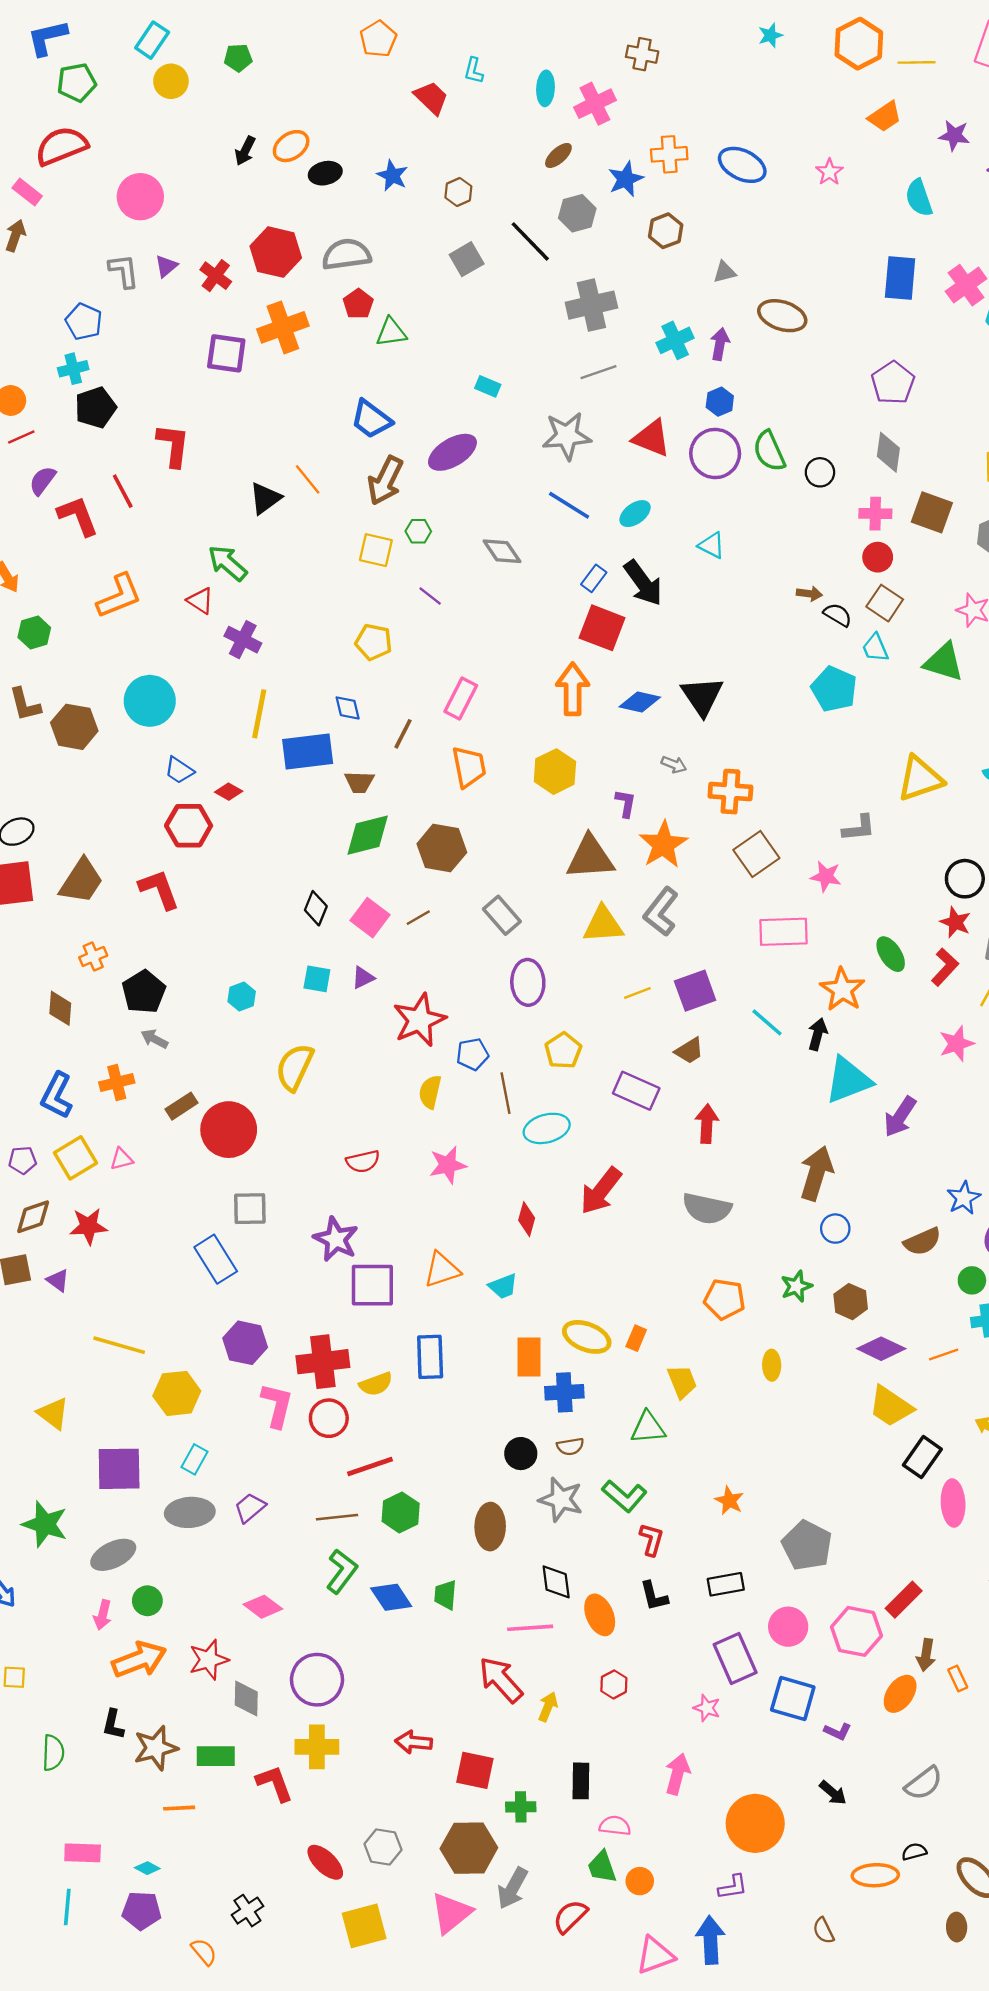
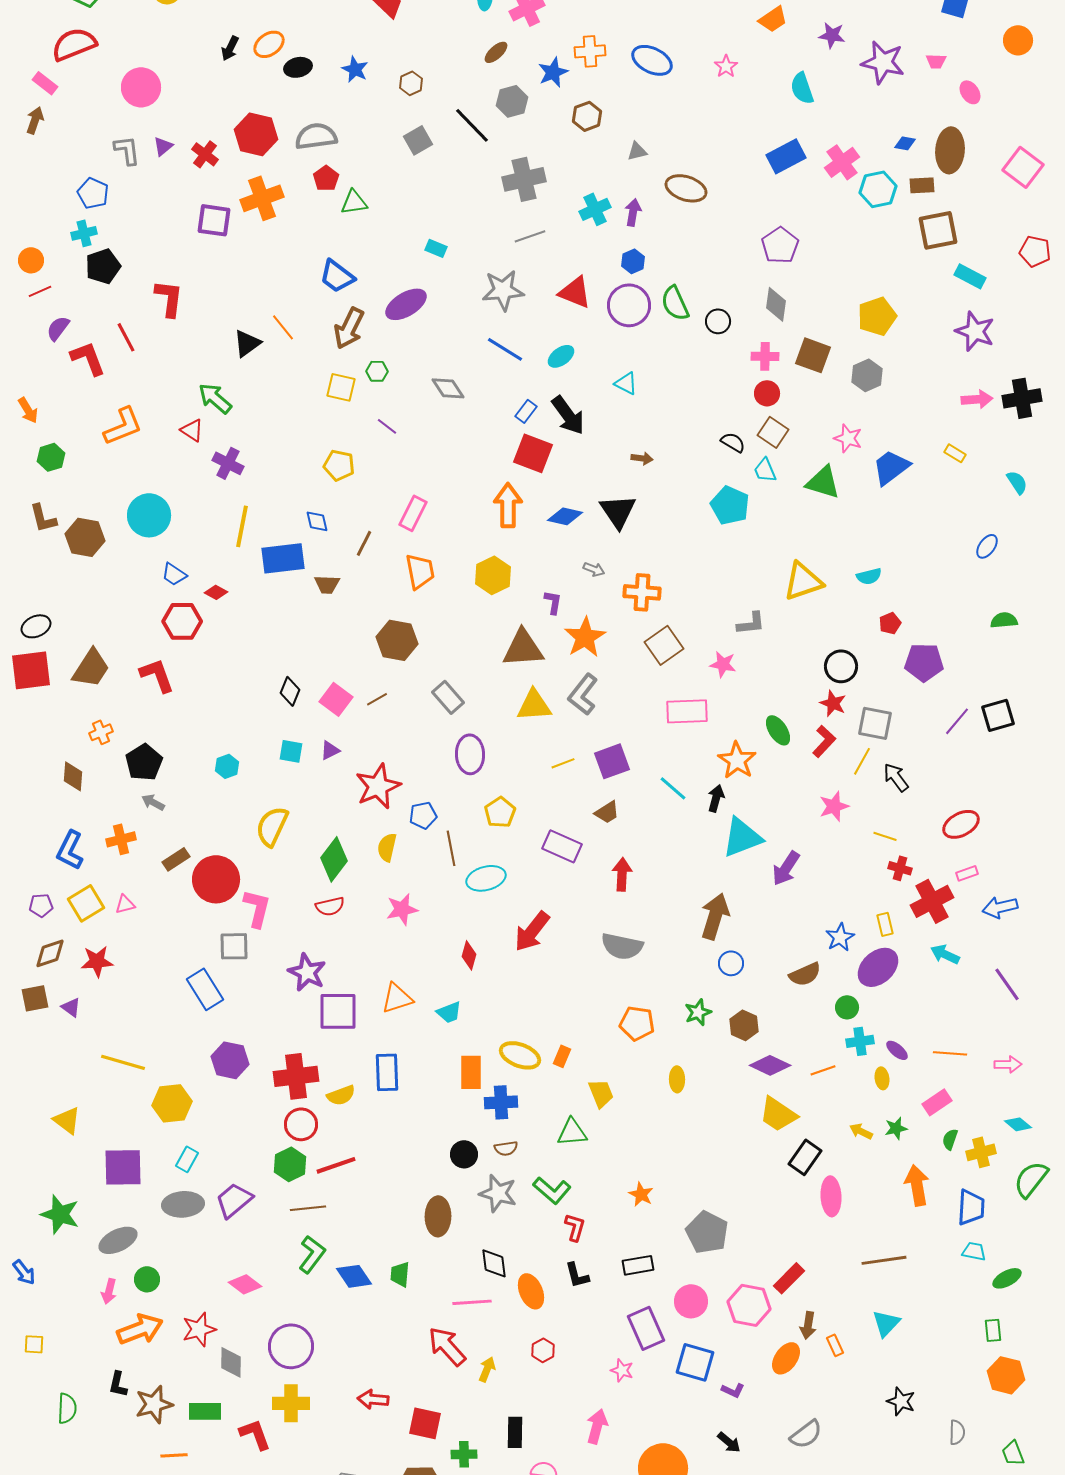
blue rectangle: (900, 278) -> (786, 156), turned 57
brown arrow: (809, 594) -> (642, 458), moved
green diamond: (368, 835) -> (334, 859), moved, turned -39
pink L-shape: (277, 1405) -> (257, 908), moved
purple trapezoid: (250, 1508) -> (234, 1200), size x1.4
green hexagon: (401, 1512) -> (290, 1164), moved

